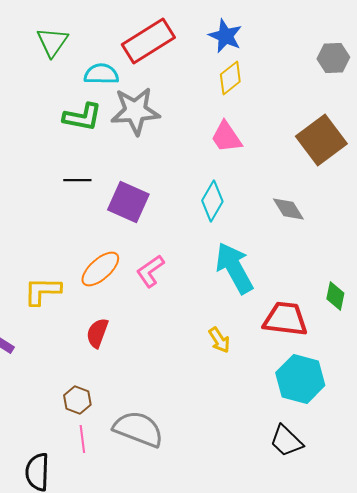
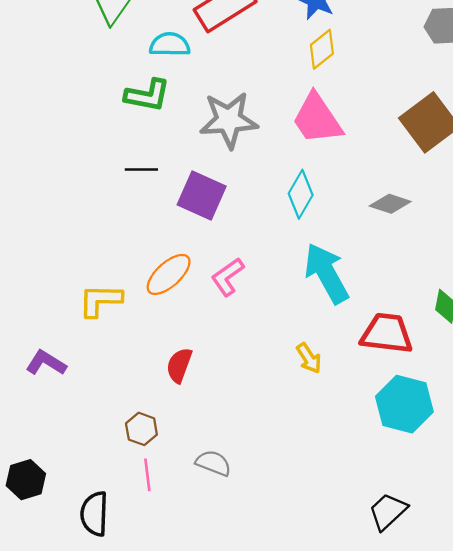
gray star: (135, 111) -> (229, 120), moved
pink trapezoid: (226, 137) -> (317, 119), size x1.4
gray diamond: (288, 209) -> (390, 204), turned -40
red semicircle: (97, 333) -> (179, 365), moved
gray semicircle: (138, 429) -> (213, 463), size x0.6
black trapezoid: (286, 441) -> (388, 511), moved, turned 93

